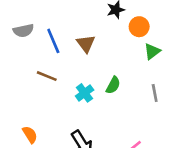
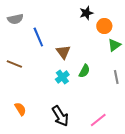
gray semicircle: (23, 31) -> (15, 19), moved
brown triangle: (86, 44) -> (63, 52), moved
brown line: (47, 76) -> (14, 64), moved

